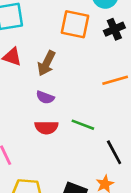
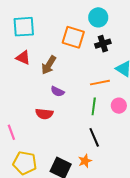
purple semicircle: (45, 97) -> (57, 91), moved
green line: (83, 125) -> (94, 106), moved, turned 72

